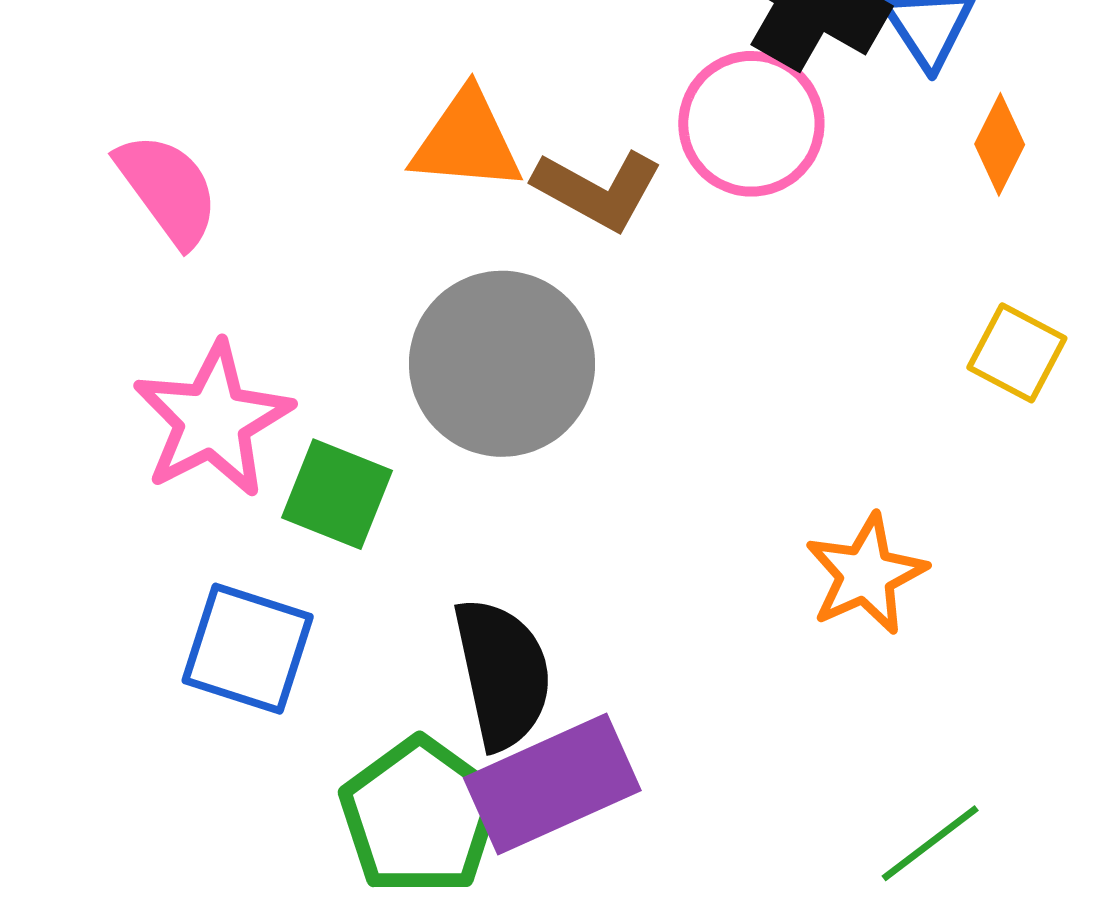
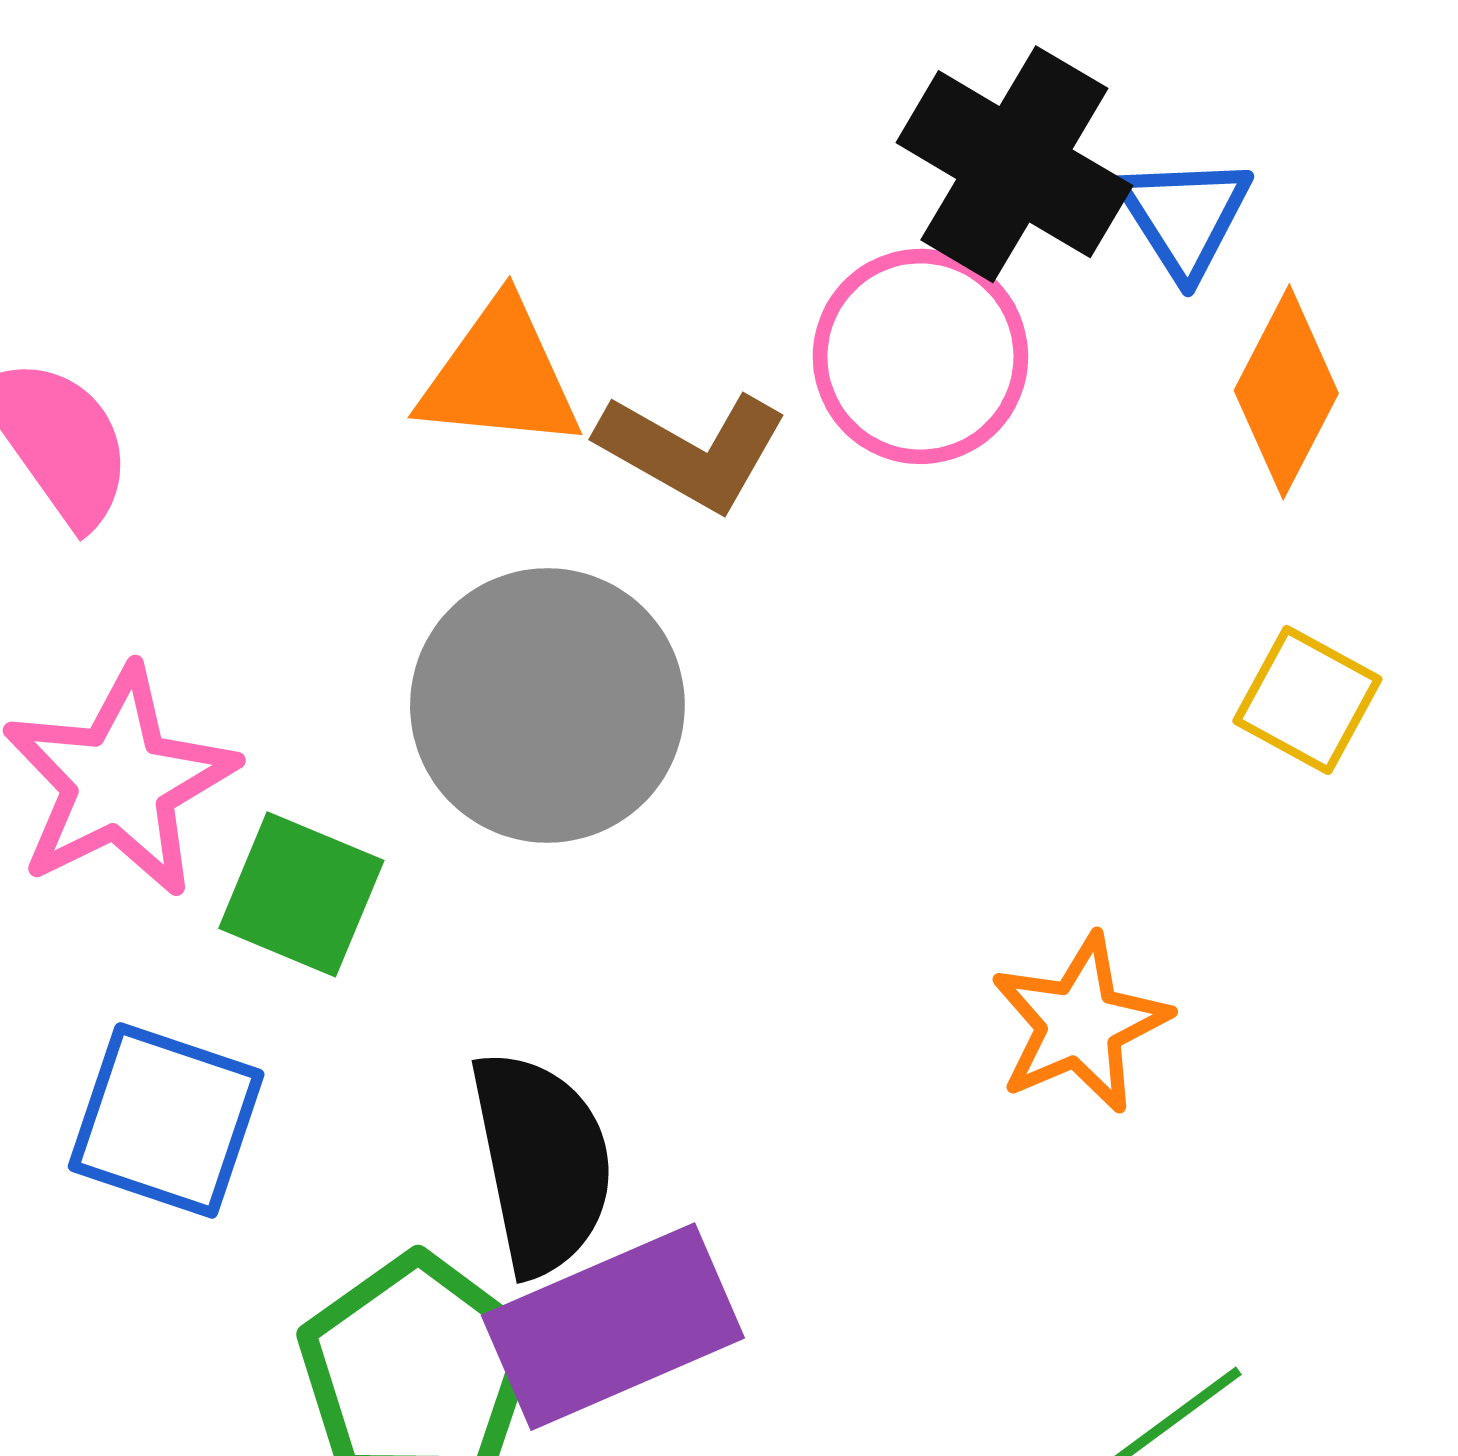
orange diamond: (1000, 144) -> (1286, 392), size x1.4

